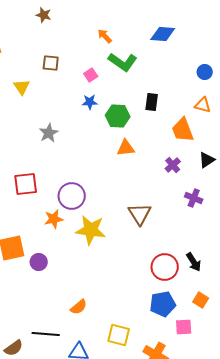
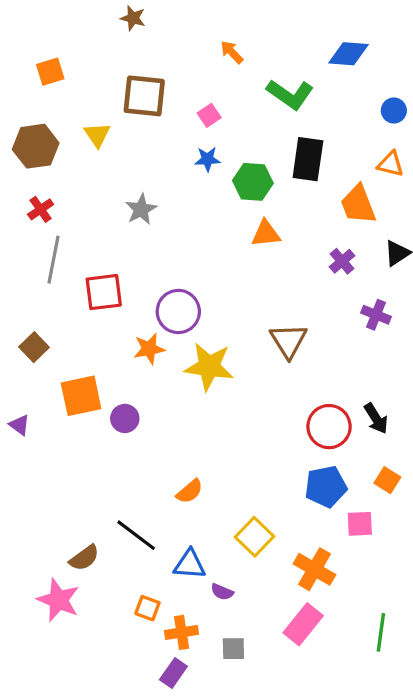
blue diamond: (163, 34) -> (348, 54), moved
green L-shape: (123, 62) -> (290, 94), moved
brown square: (51, 63) -> (144, 96), size x1.6
black rectangle: (152, 102) -> (308, 159), size x1.5
black line: (46, 334) -> (136, 535), turned 32
yellow square: (119, 335) -> (254, 537), turned 30

